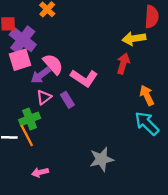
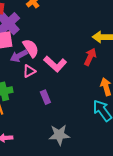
pink triangle: (44, 97) -> (29, 71), moved
purple rectangle: (67, 100) -> (45, 97), moved

